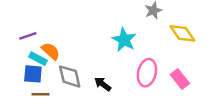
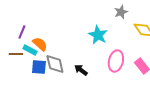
purple line: (28, 36) -> (22, 32), turned -48
blue square: (33, 74) -> (39, 67), moved
brown line: (41, 94) -> (16, 54), moved

